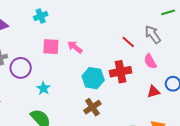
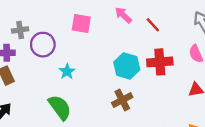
red line: (128, 42) -> (153, 25), moved
pink arrow: (75, 47) -> (123, 15), moved

